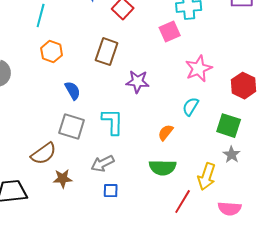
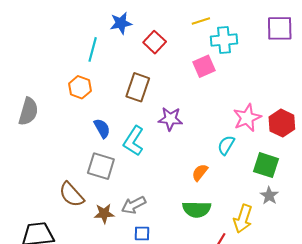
cyan line: (41, 16) -> (93, 49), moved
pink star: (199, 69) -> (247, 118), moved
cyan L-shape: (113, 122) -> (134, 141), moved, turned -148
brown semicircle: (44, 154) -> (72, 195), turned 84
brown star: (63, 179) -> (104, 213), moved

